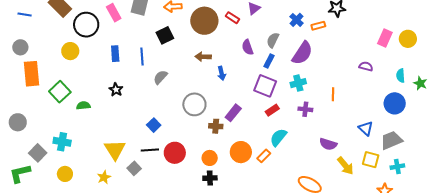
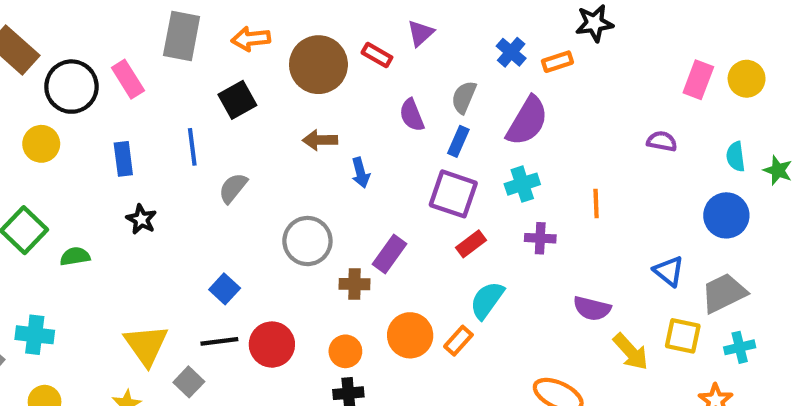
pink rectangle: (114, 13) -> (128, 79), moved
blue rectangle: (115, 54) -> (123, 159), moved

